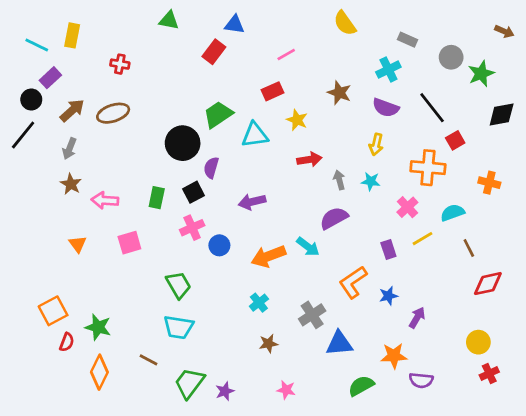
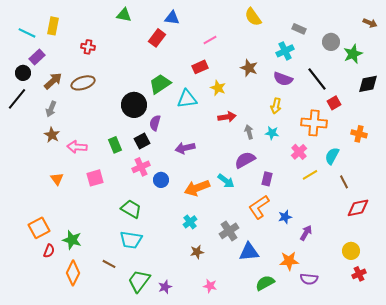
green rectangle: (157, 198) -> (115, 145), turned -35
cyan semicircle: (452, 213) -> (332, 156), turned -42
purple rectangle: (388, 249) -> (267, 179), moved, turned 32
green trapezoid: (178, 285) -> (131, 209), turned -30

